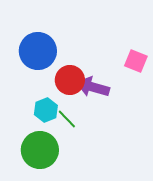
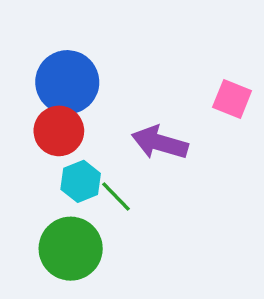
red circle: (70, 80) -> (59, 131), moved

